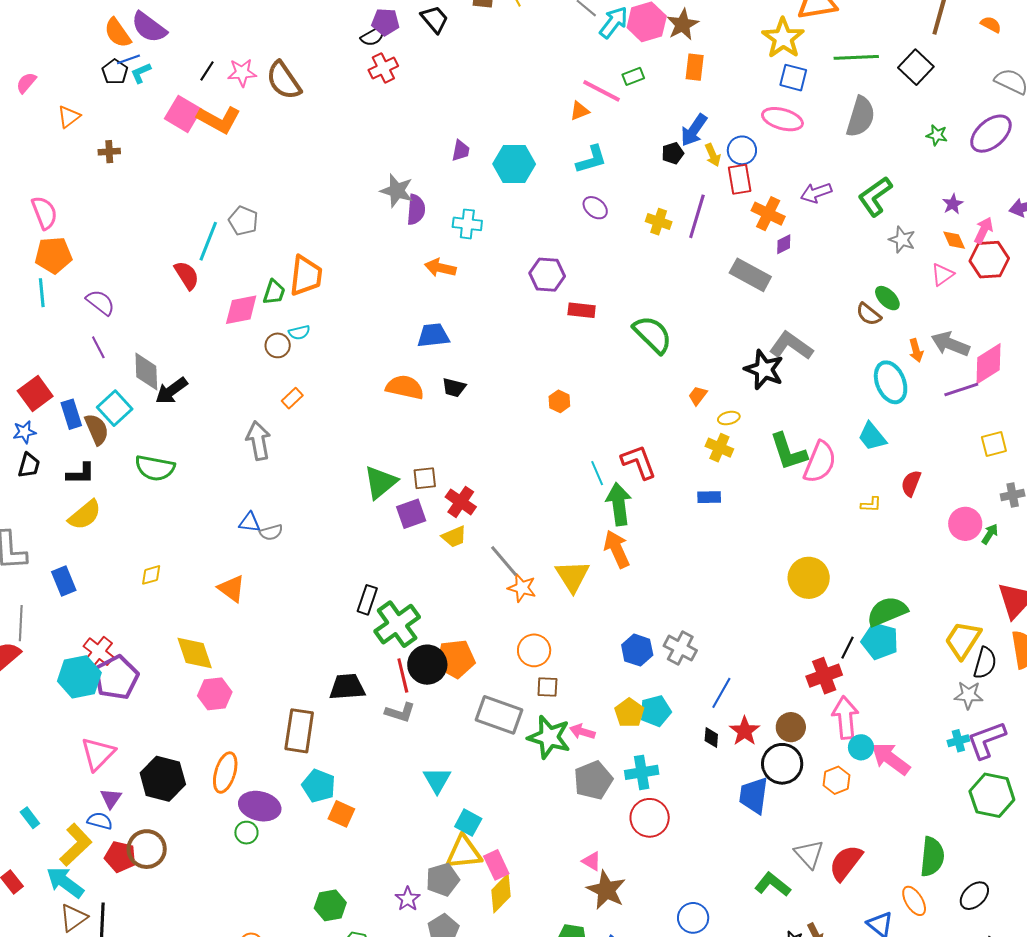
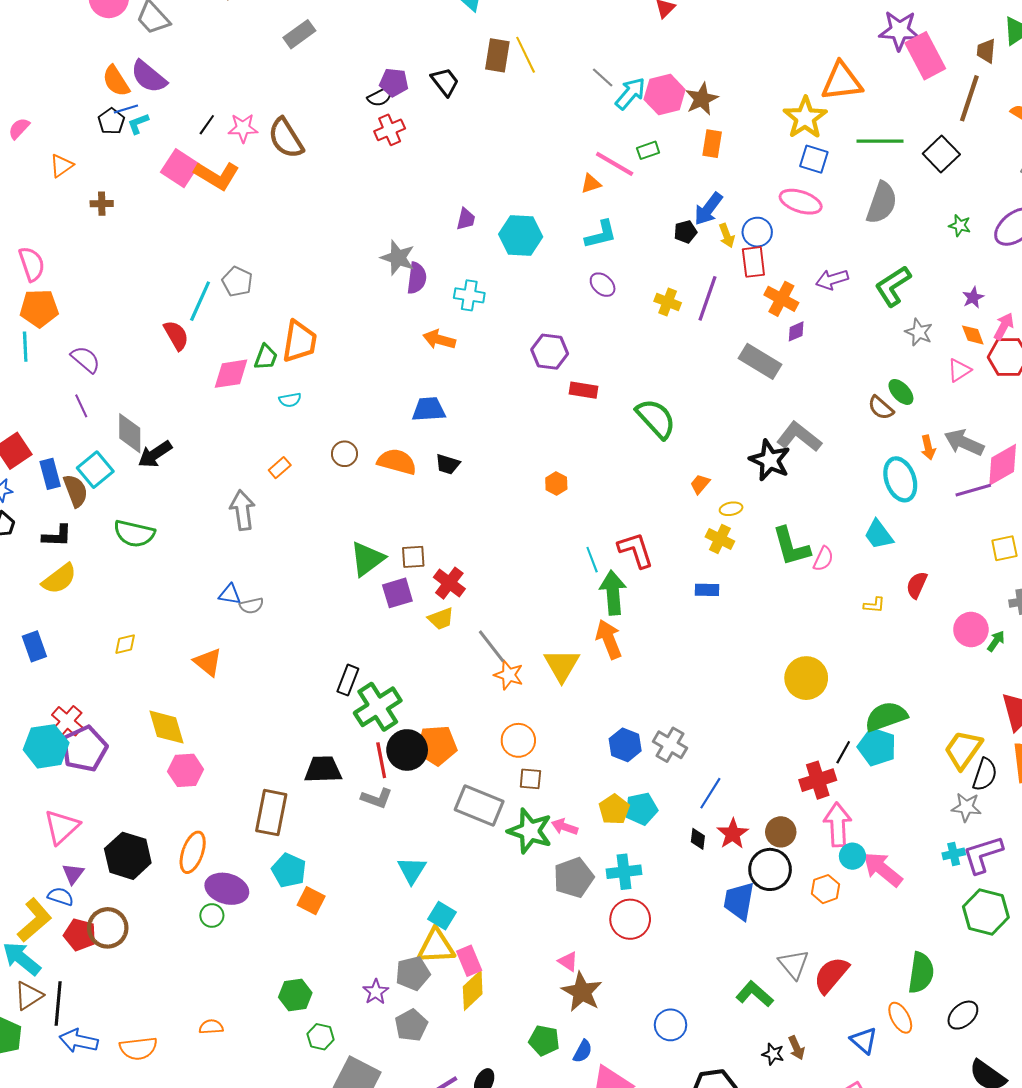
brown circle: (278, 345) -> (344, 454), moved
pink semicircle: (820, 462) -> (823, 559), size x0.6

